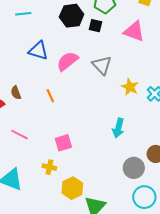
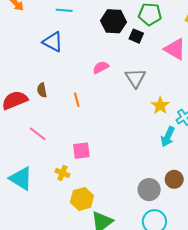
blue triangle: (38, 51) -> (53, 42), moved
pink semicircle: (67, 61) -> (101, 67), size x0.7
cyan arrow: (118, 128) -> (168, 137), moved

